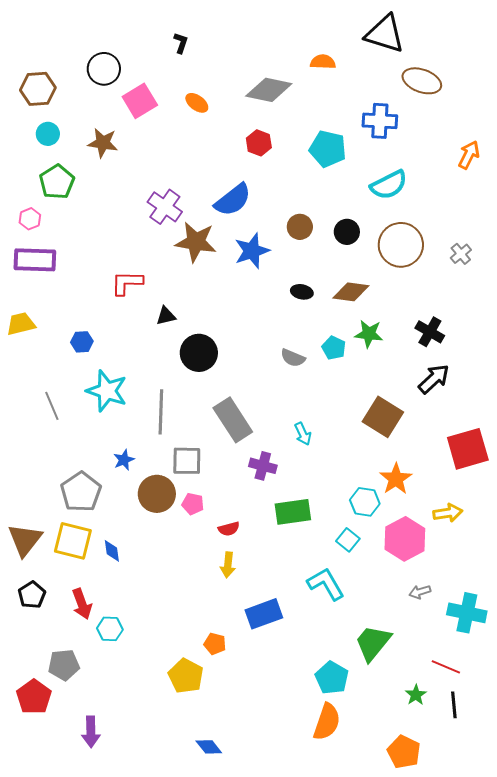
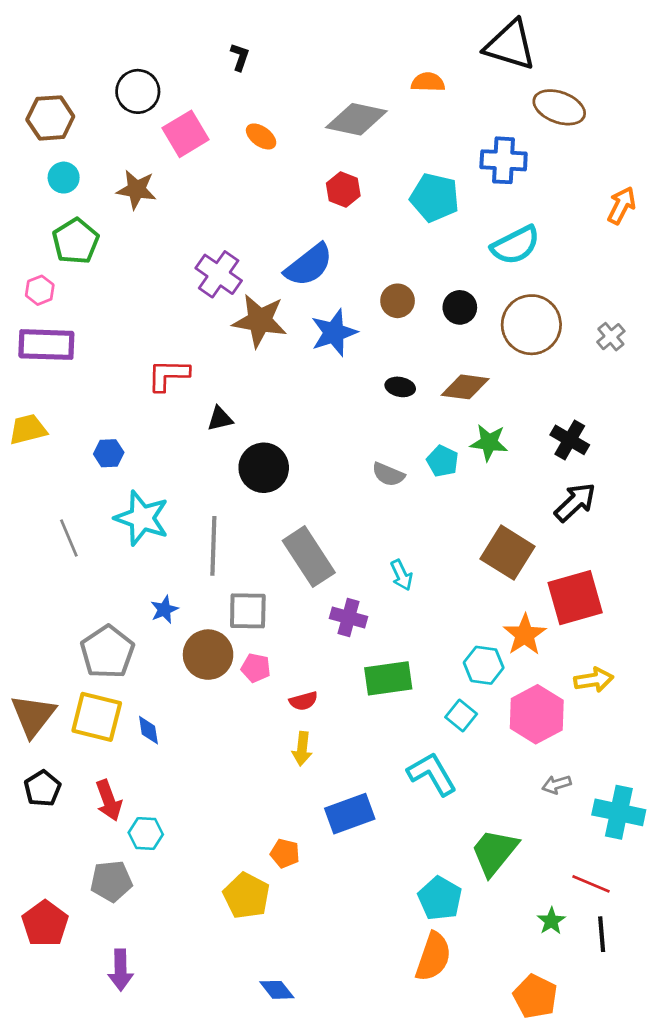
red square: (468, 449) -> (575, 598), moved
gray pentagon: (64, 665) -> (111, 881), moved

